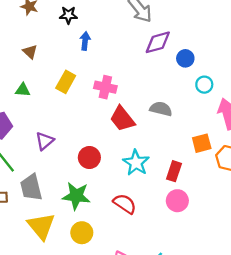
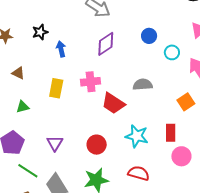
purple diamond: (158, 42) -> (106, 44), moved

